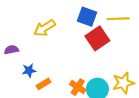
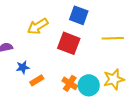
yellow line: (118, 19) -> (113, 38), moved
red square: (97, 38) -> (69, 43), moved, turned -35

